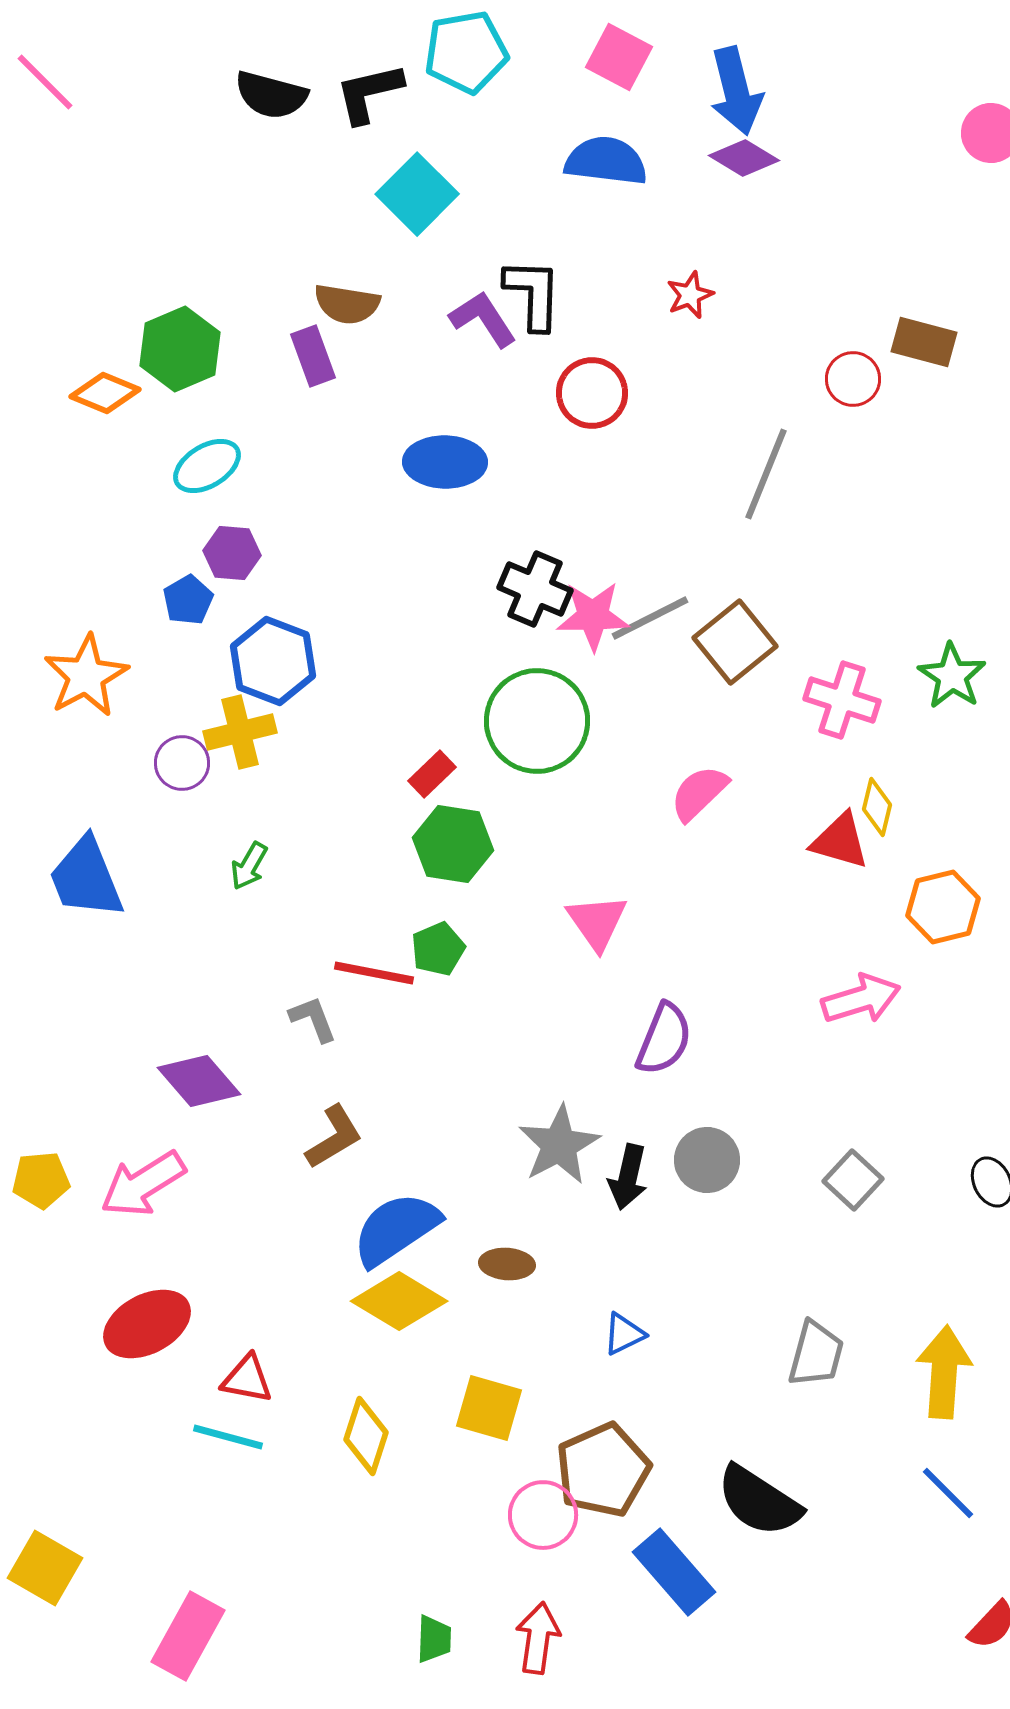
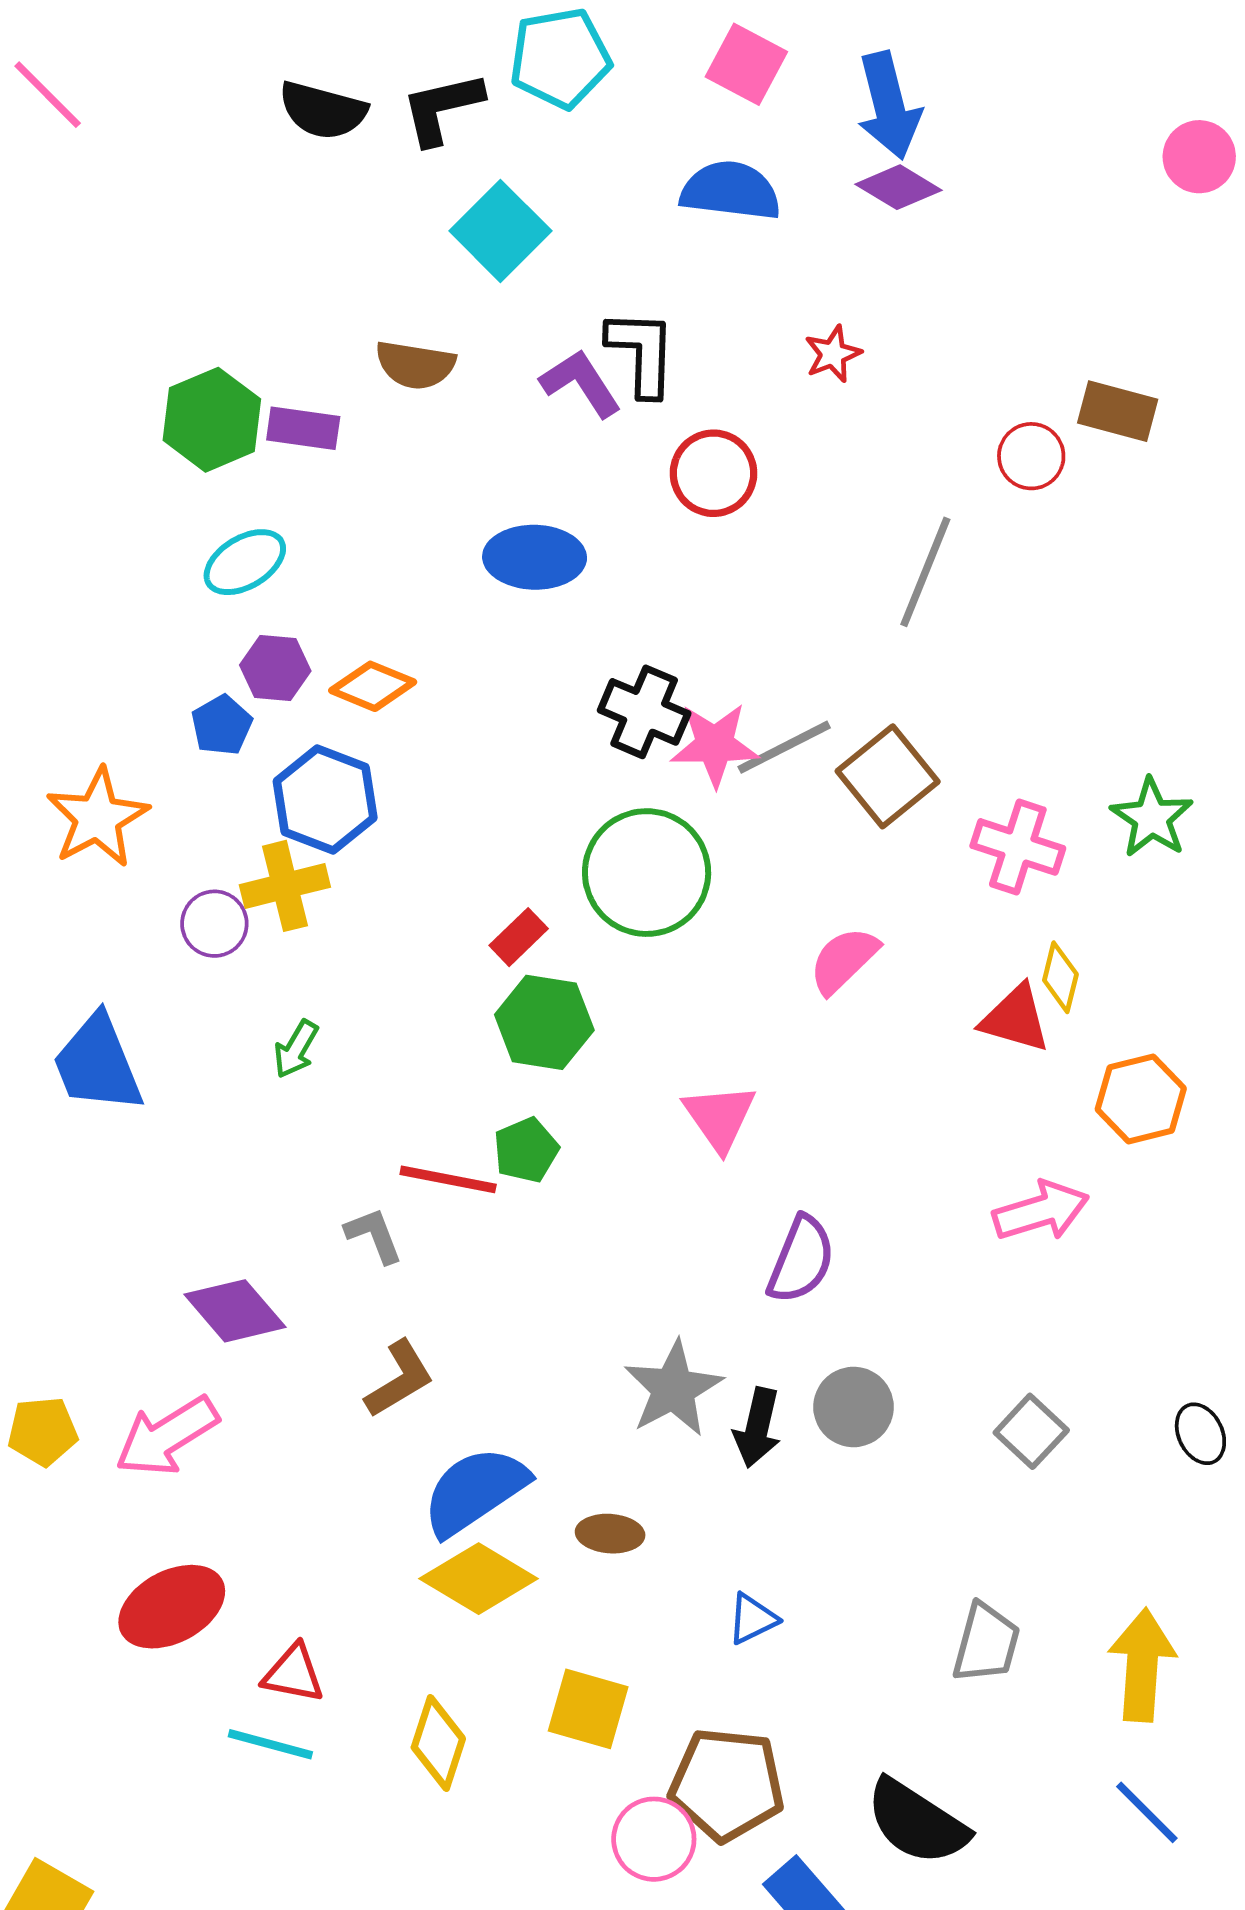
purple rectangle: (313, 356) -> (303, 428), moved, turned -62
orange diamond: (105, 393) -> (373, 686), moved
brown pentagon: (603, 1470) -> (727, 1784), turned 30

